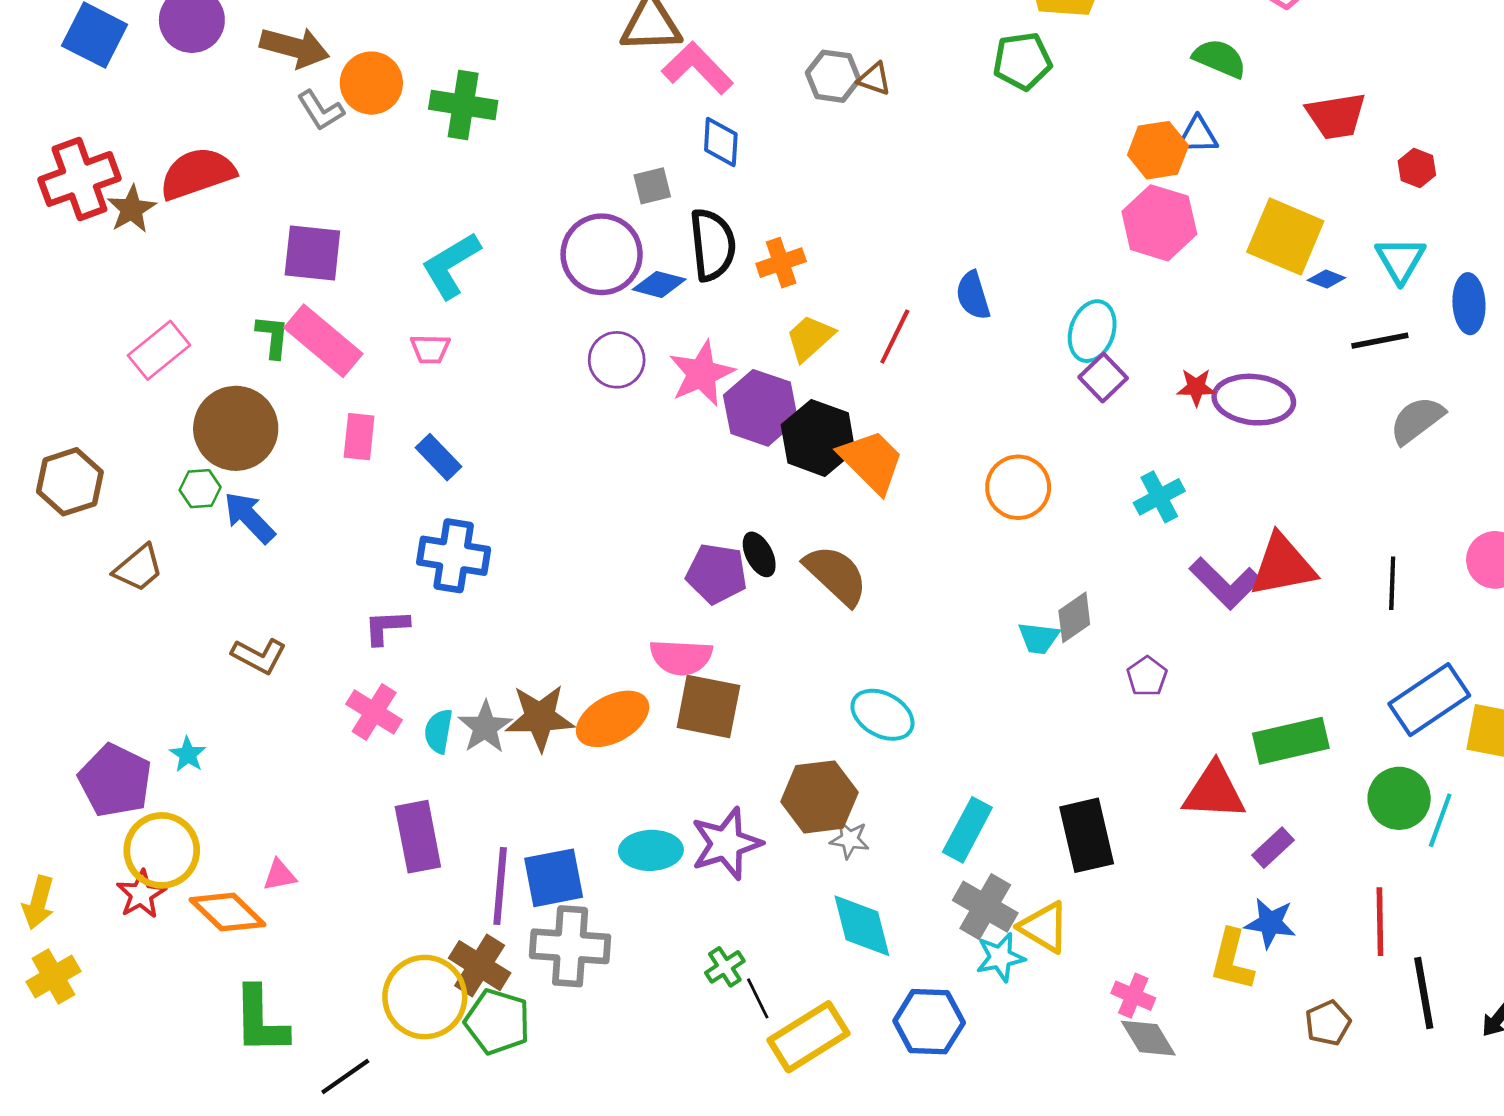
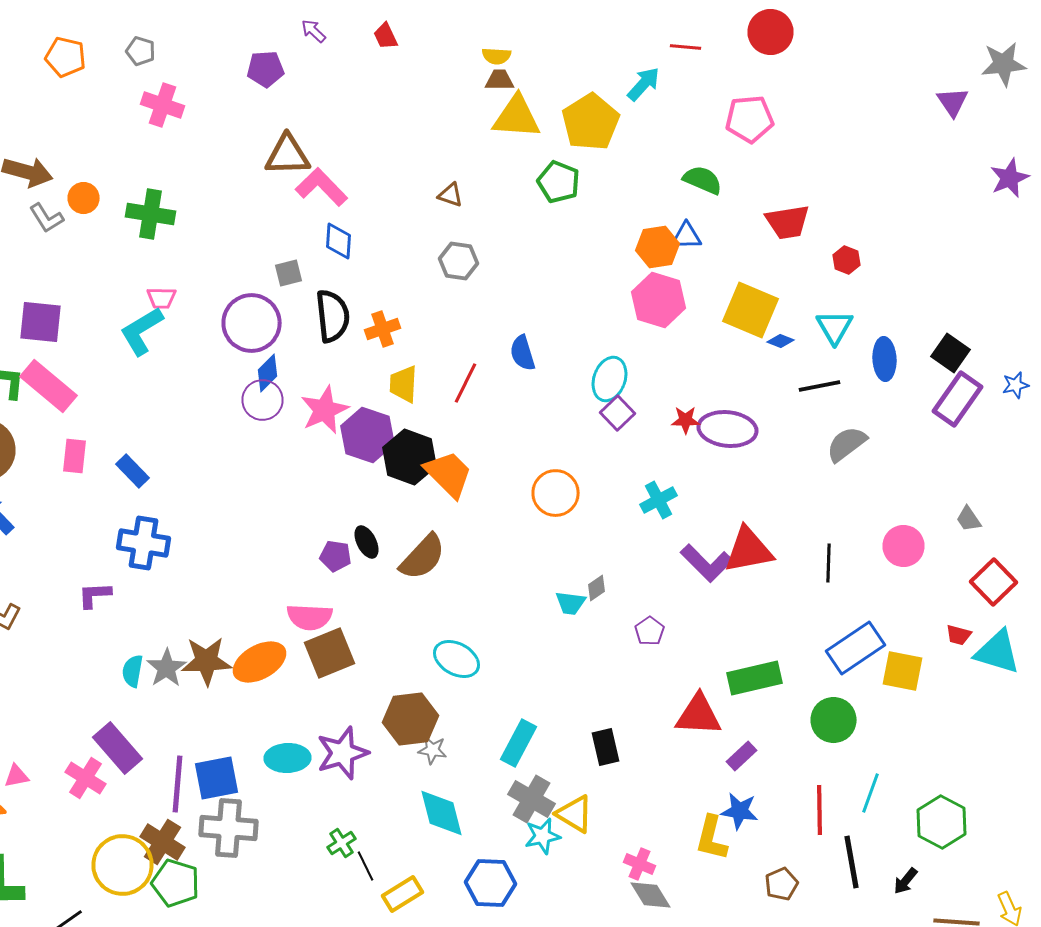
green pentagon: (1022, 61) -> (558, 182), turned 30
gray hexagon: (833, 76) -> (458, 261), moved
orange circle: (371, 83) -> (84, 198), size x0.7
blue diamond: (659, 284) -> (268, 373), moved, turned -60
yellow trapezoid: (810, 338) -> (404, 384), turned -45
pink trapezoid: (430, 349) -> (162, 298), moved
purple pentagon: (717, 574) -> (336, 556), size x0.7
brown semicircle: (836, 575) -> (422, 557), turned 90
gray diamond: (1074, 617) -> (596, 588), size x0.7
brown square: (708, 707) -> (330, 653), turned -33
pink cross: (374, 712) -> (86, 778), moved
cyan line: (1440, 820) -> (870, 793), moved
black rectangle: (1087, 835) -> (606, 747), size x0.7
purple rectangle: (418, 837) -> (118, 748), turned -30
yellow rectangle: (808, 1037) -> (402, 894), size x0.7

